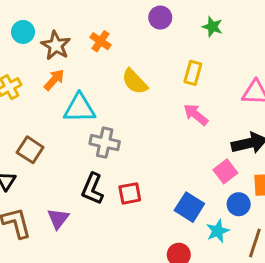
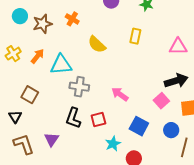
brown star: (56, 45) -> (42, 24), turned 30
orange arrow: (54, 80) -> (37, 56), moved
pink arrow: (196, 115) -> (120, 94), moved
blue circle: (239, 204) -> (171, 130), moved
cyan star: (218, 231) -> (113, 144), moved

